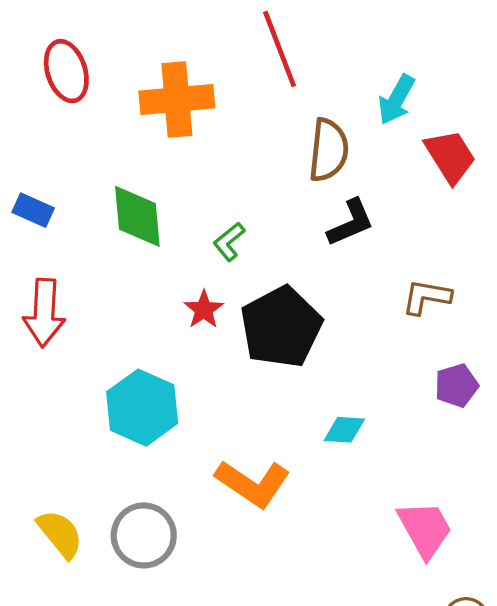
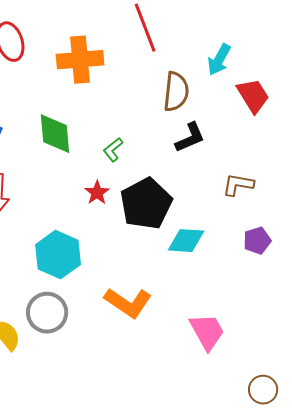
cyan diamond: (344, 430) -> (186, 241), moved, size x1.4
pink trapezoid: (425, 529) -> (207, 332), moved
gray circle: (144, 535) -> (47, 313), moved

